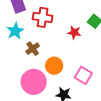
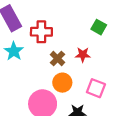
red star: (74, 32) -> (83, 55), moved
brown cross: (33, 49) -> (57, 58), moved

